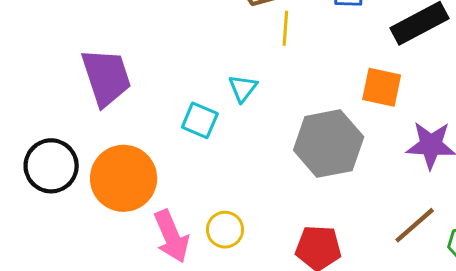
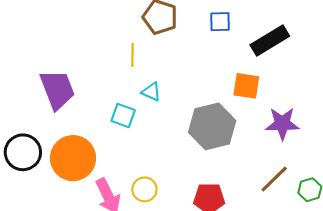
yellow line: (285, 28) -> (133, 55), moved
cyan triangle: (243, 88) -> (151, 92), turned -40

